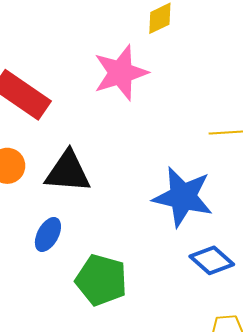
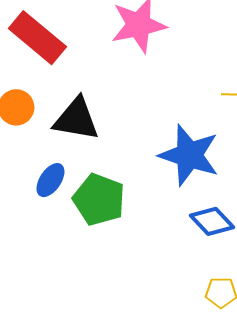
green pentagon: (101, 280) -> (99, 200), moved

